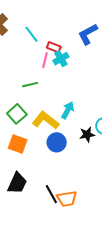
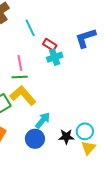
pink line: (45, 60) -> (20, 63), moved, turned -35
cyan arrow: (68, 110) -> (43, 120), moved
yellow L-shape: (46, 120) -> (23, 95), moved

